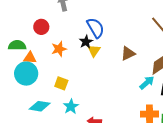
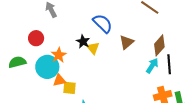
blue semicircle: (95, 28) -> (103, 23), moved
orange triangle: (30, 58) -> (59, 80), moved
cyan circle: (26, 74) -> (47, 67), moved

